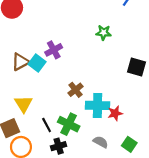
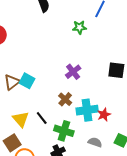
green star: (104, 33) -> (79, 27), moved
purple cross: (54, 50) -> (73, 72), moved
black line: (47, 125) -> (42, 118), moved

